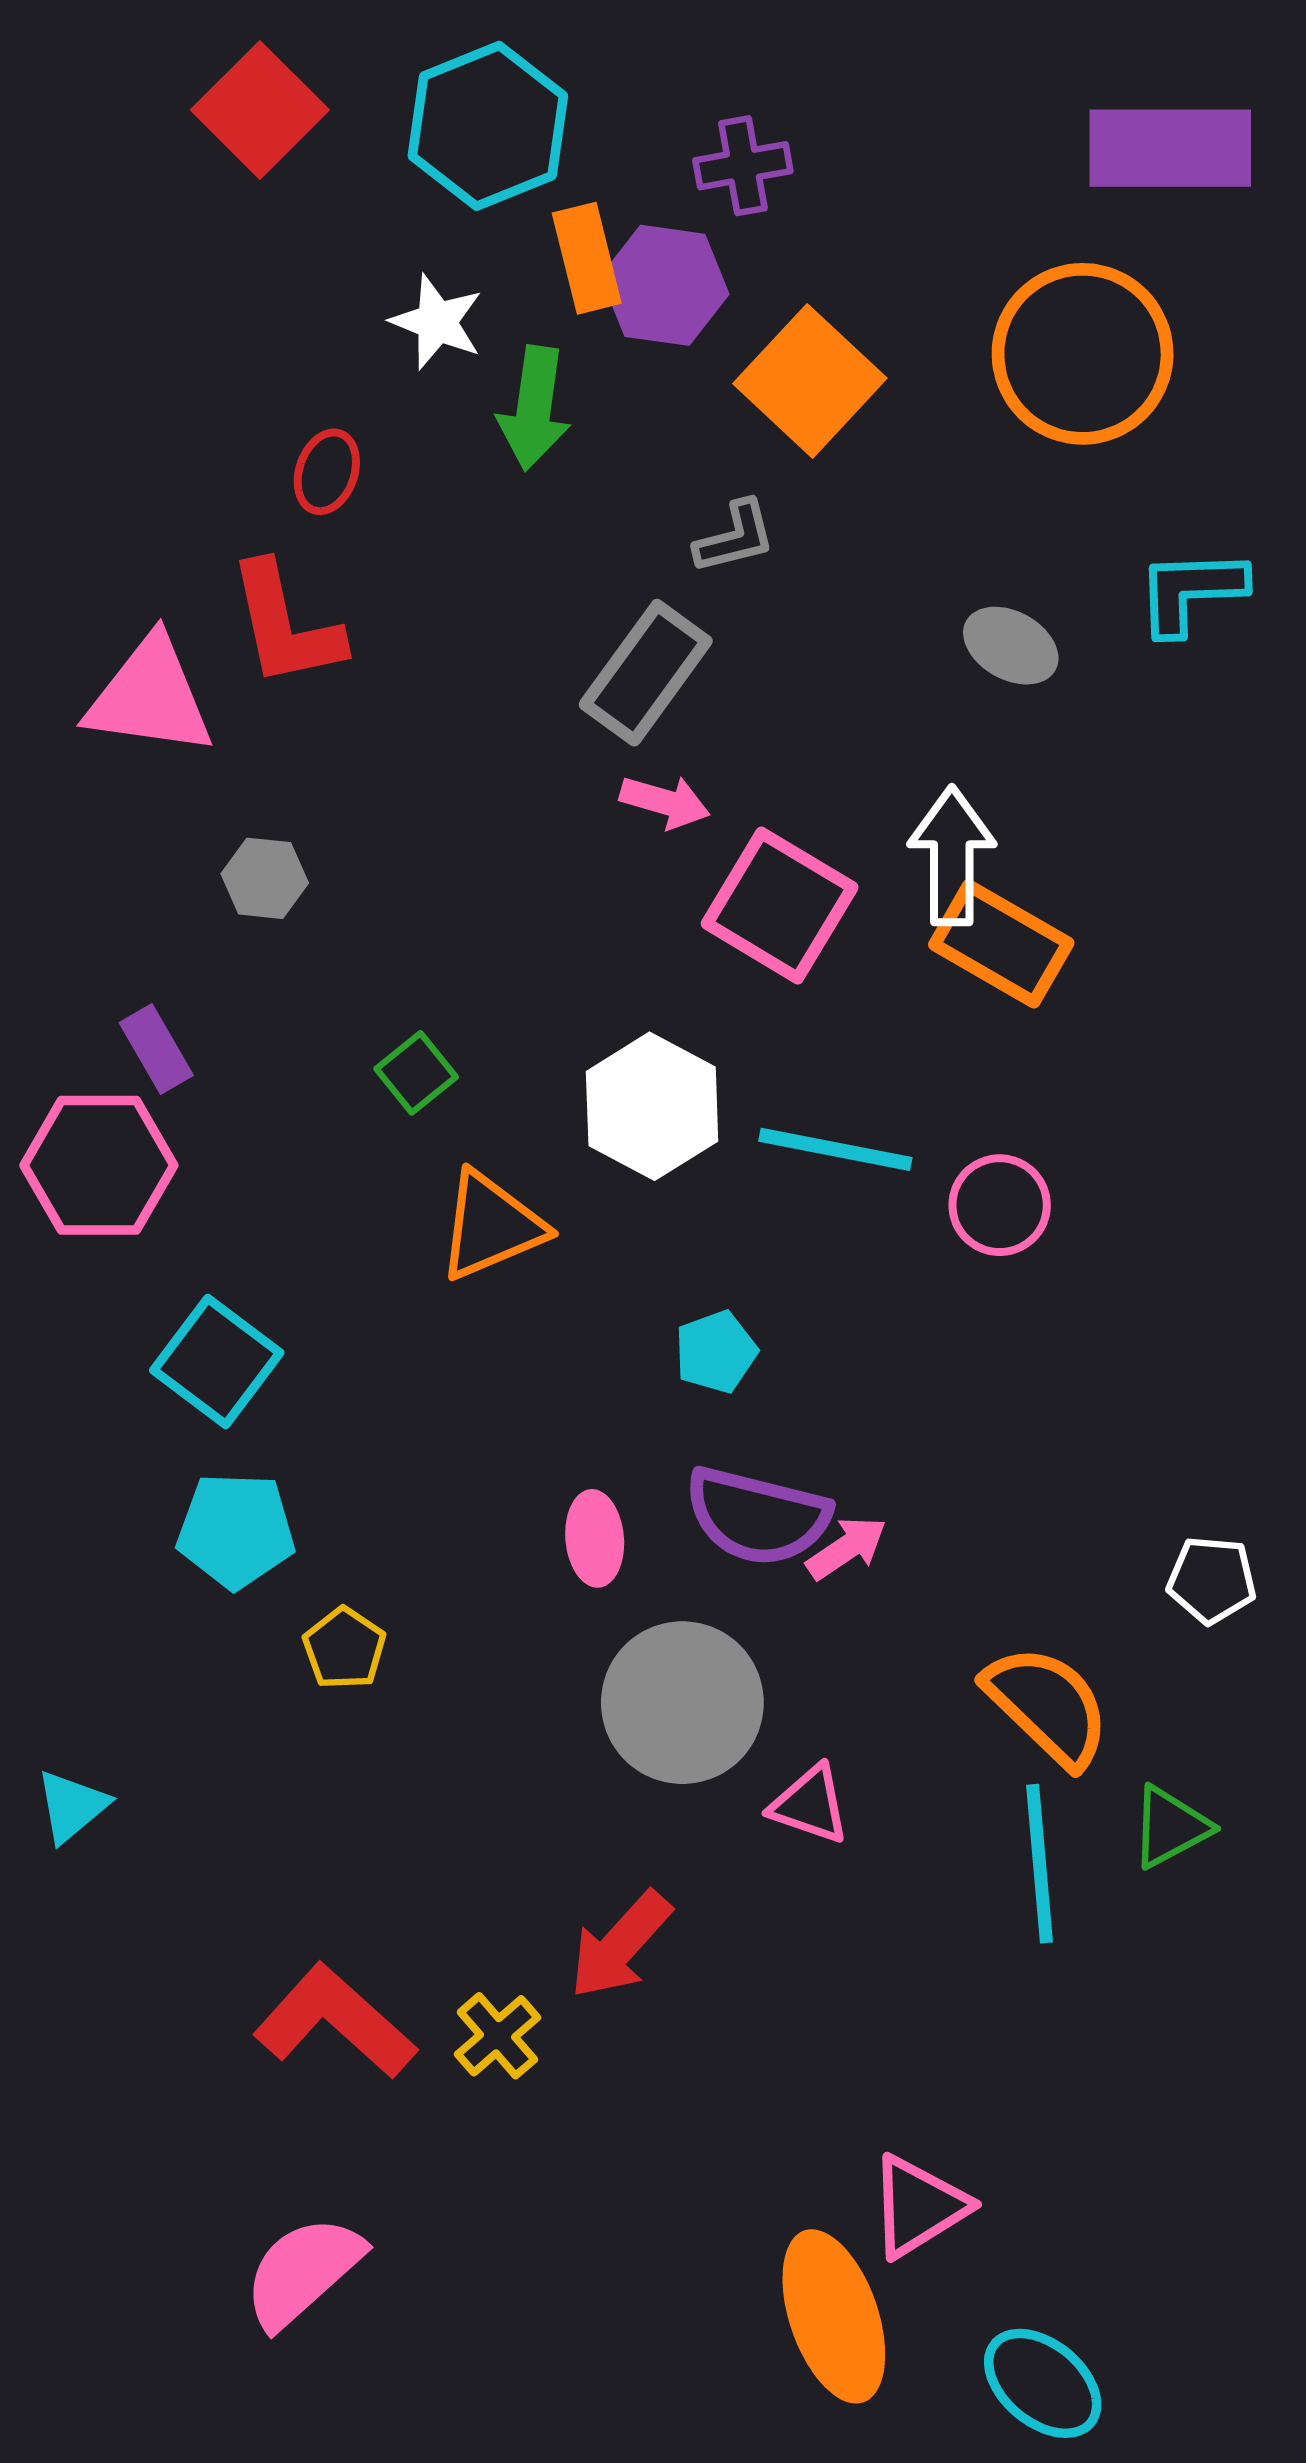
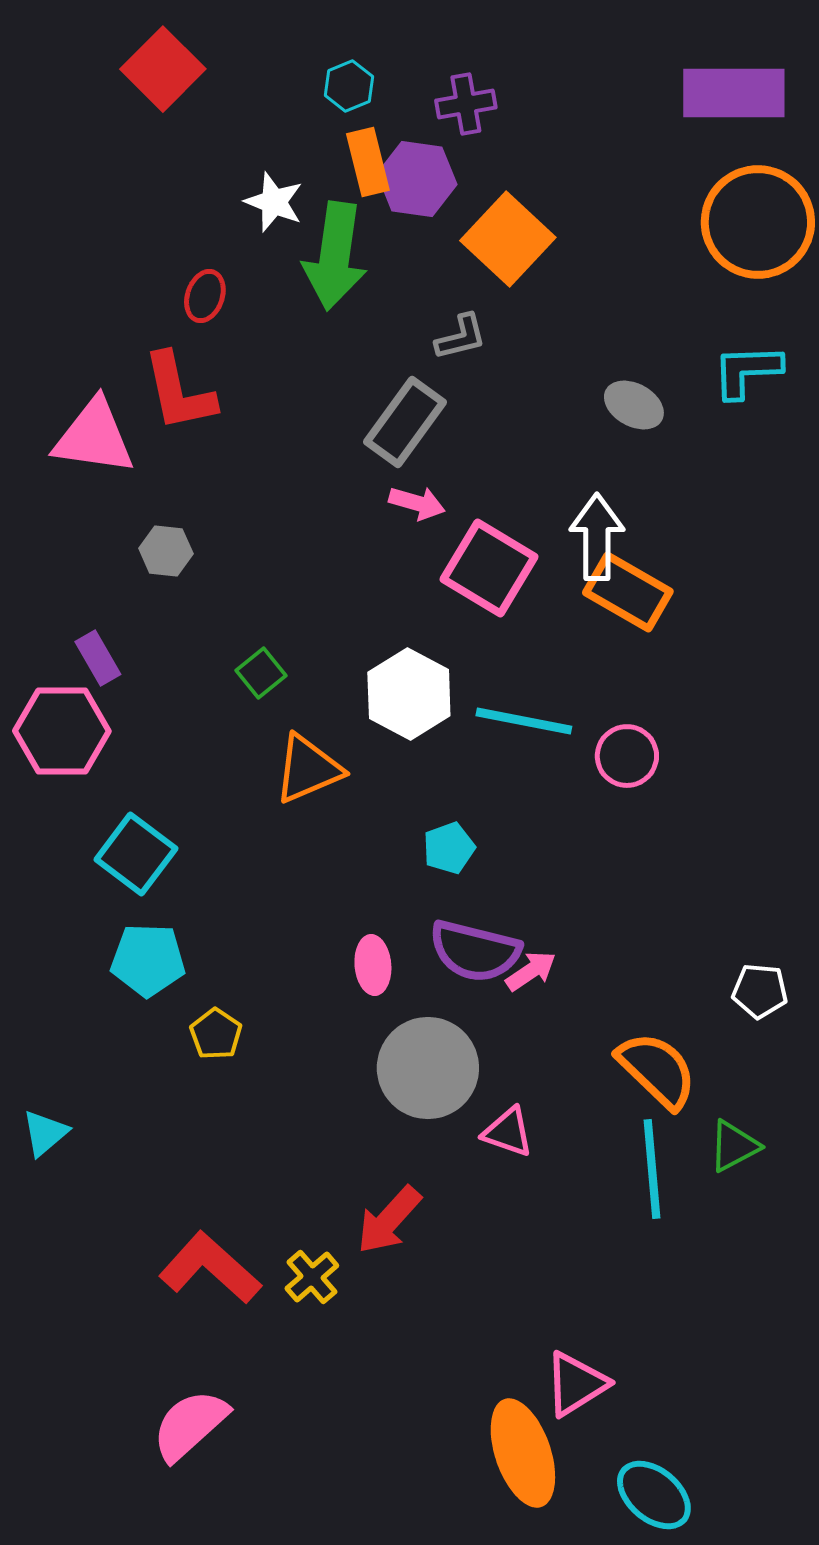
cyan hexagon: (488, 126) -> (349, 86), moved, size x0.5
orange circle: (1083, 354) -> (758, 222), moved
green arrow: (534, 408) -> (335, 256), size x1.4

